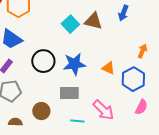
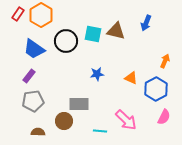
cyan square: (70, 24) -> (93, 34), turned -36
black circle: (43, 61) -> (66, 41), moved
blue star: (74, 64) -> (97, 74), size x0.6
gray rectangle: (69, 93) -> (79, 104), moved

